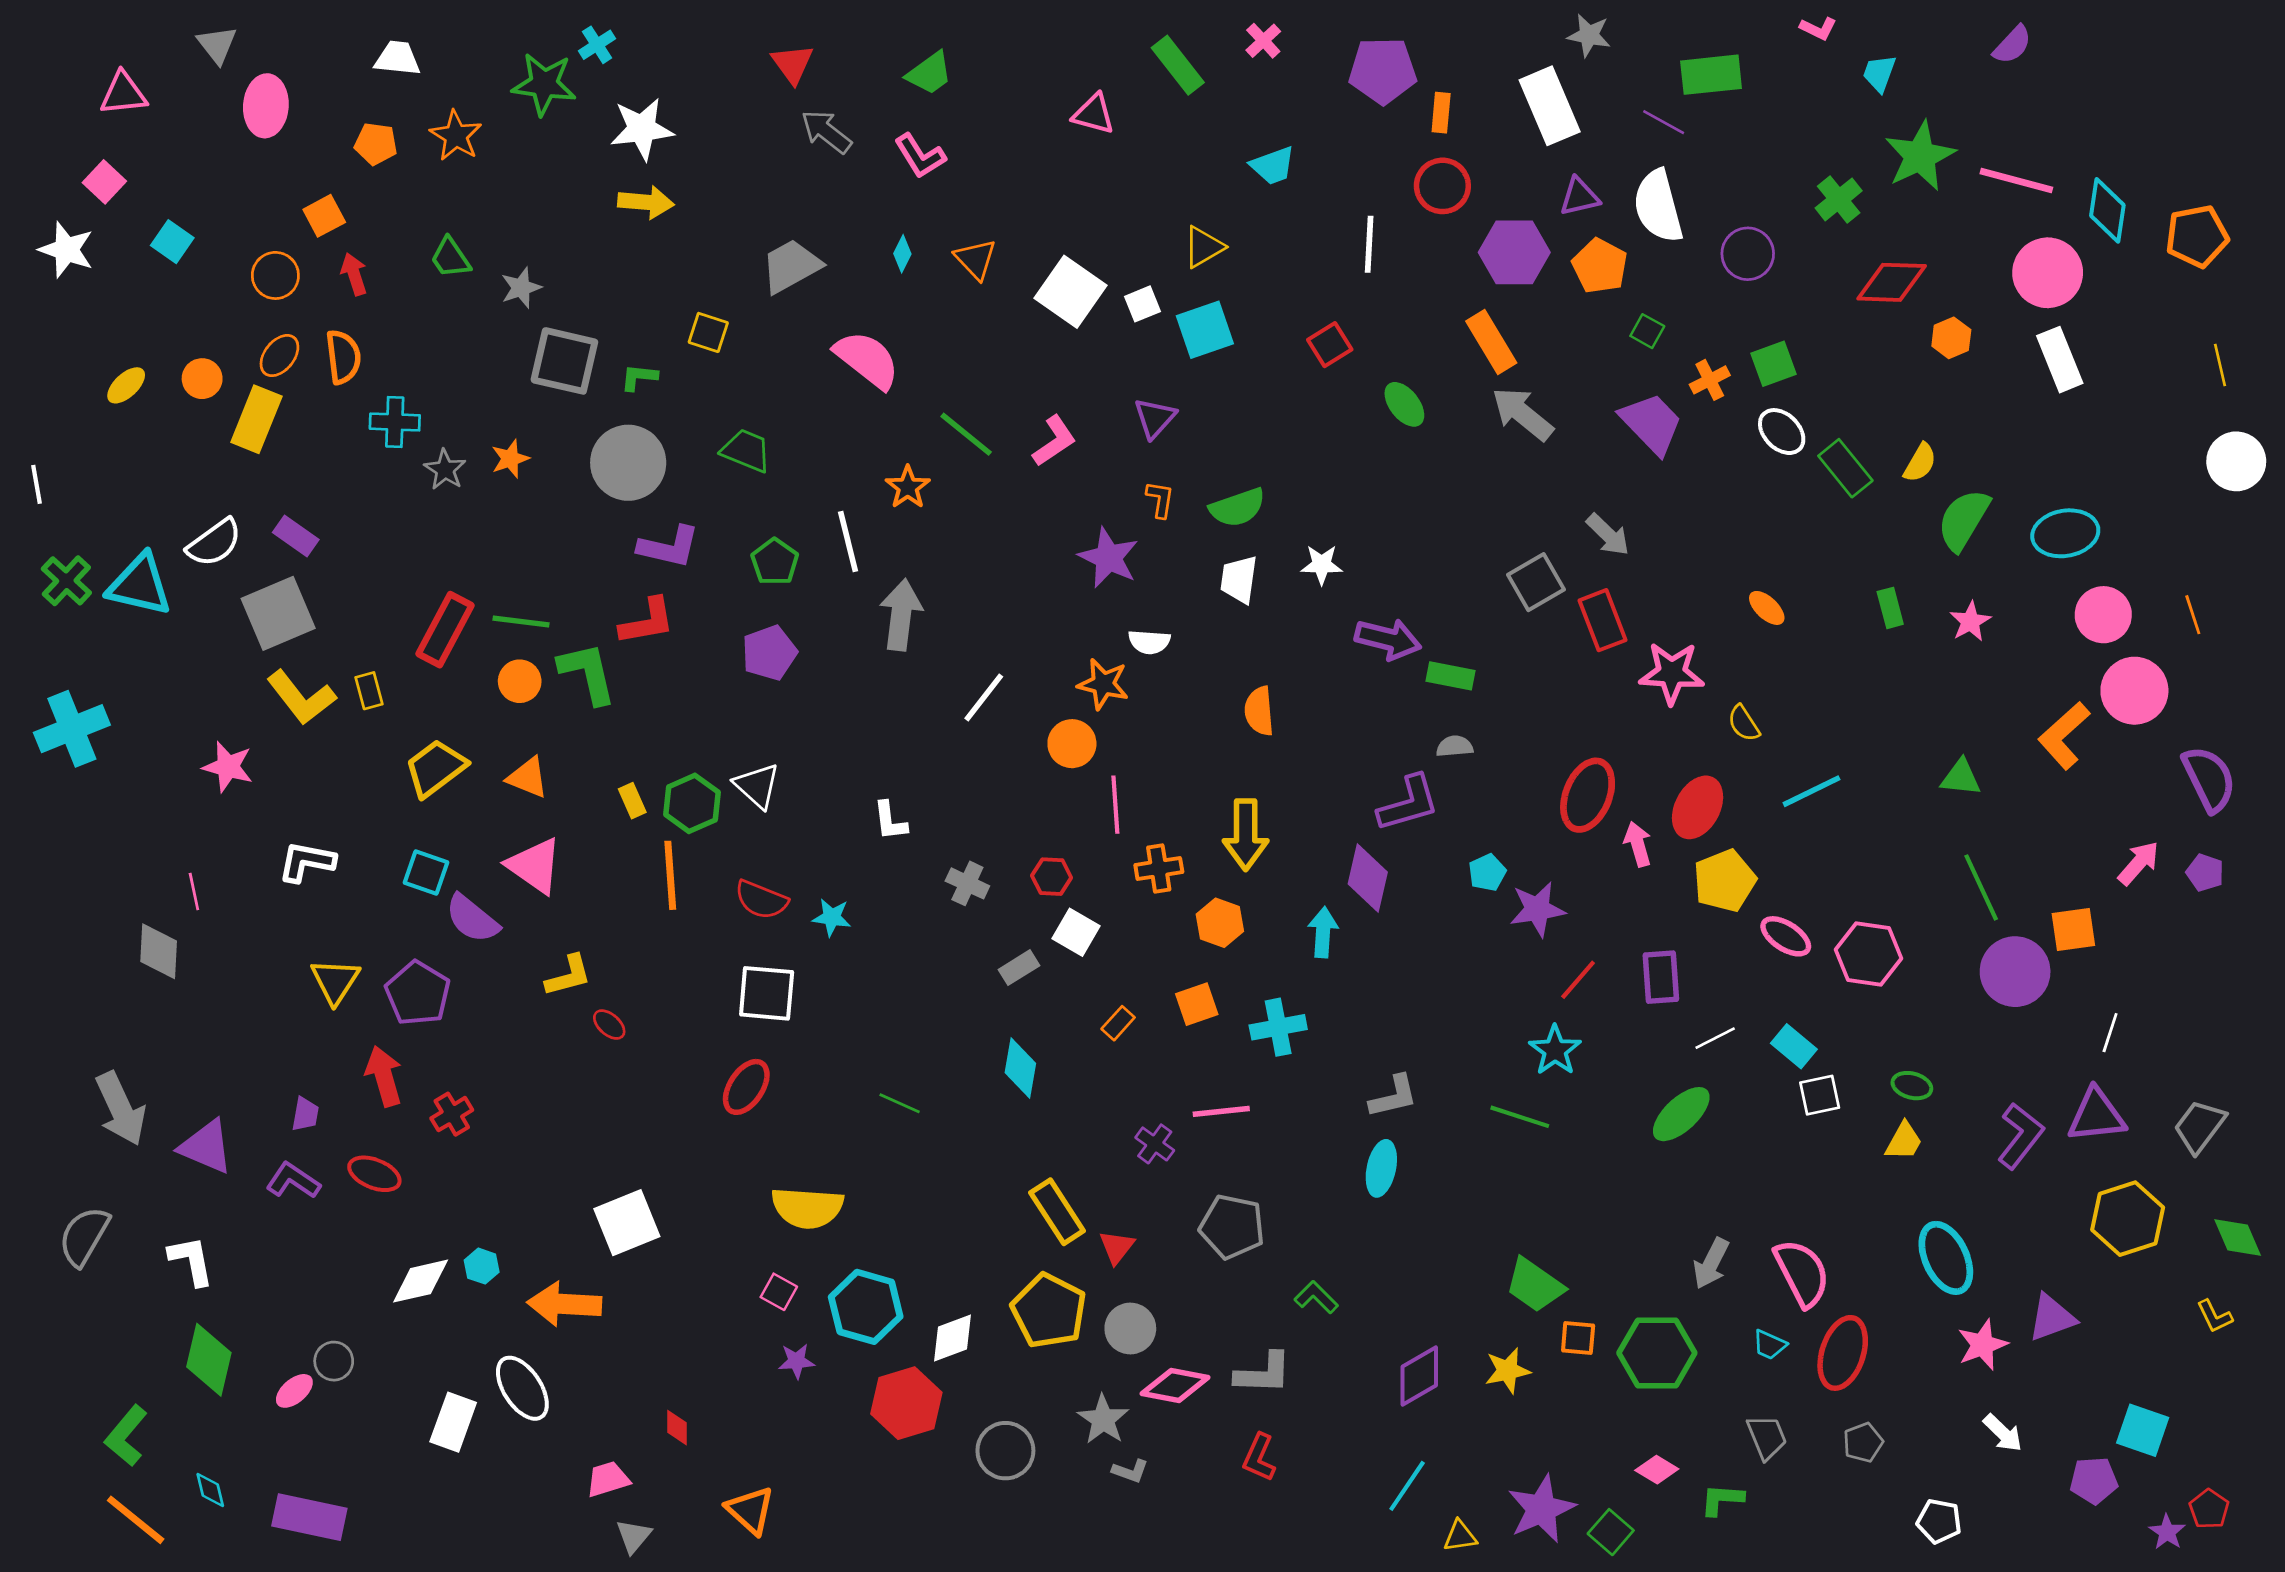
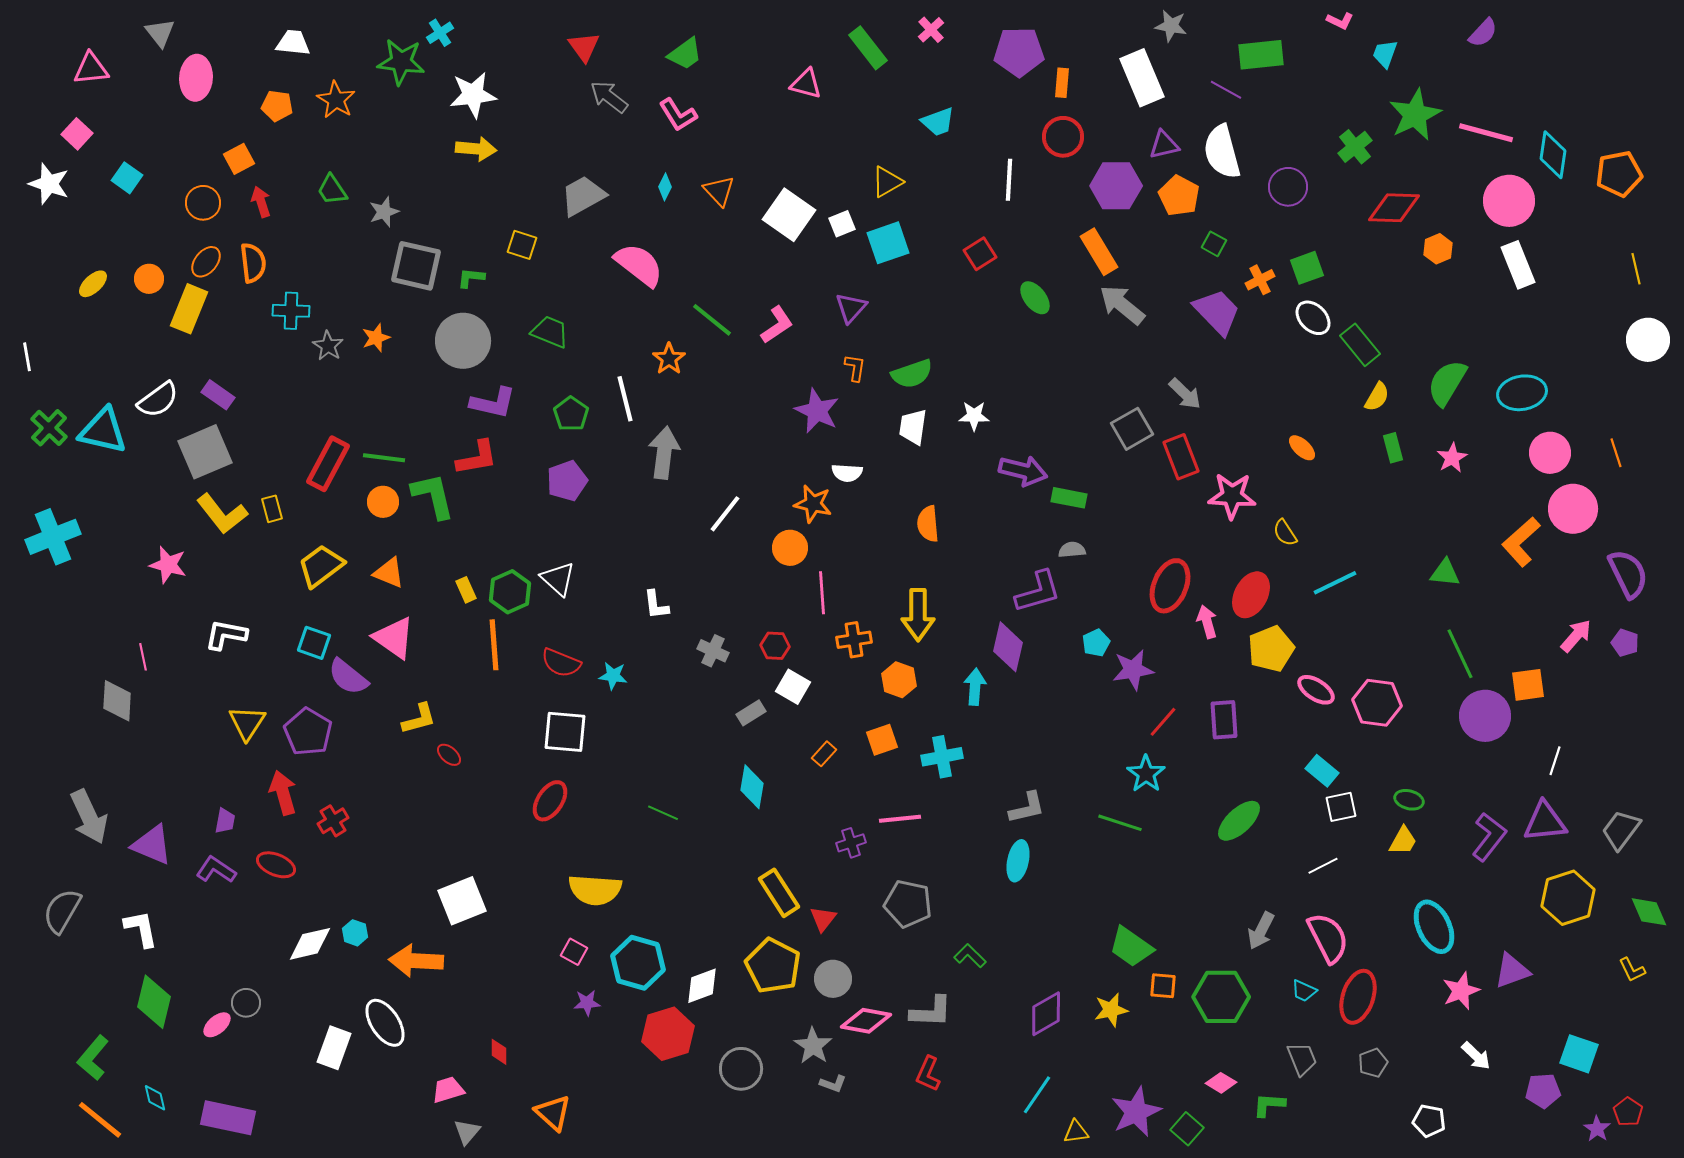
yellow semicircle: (1920, 463) -> (1377, 397), moved
white line: (1715, 1038) -> (1323, 866), moved
purple cross: (1155, 1144) -> (851, 843), turned 36

